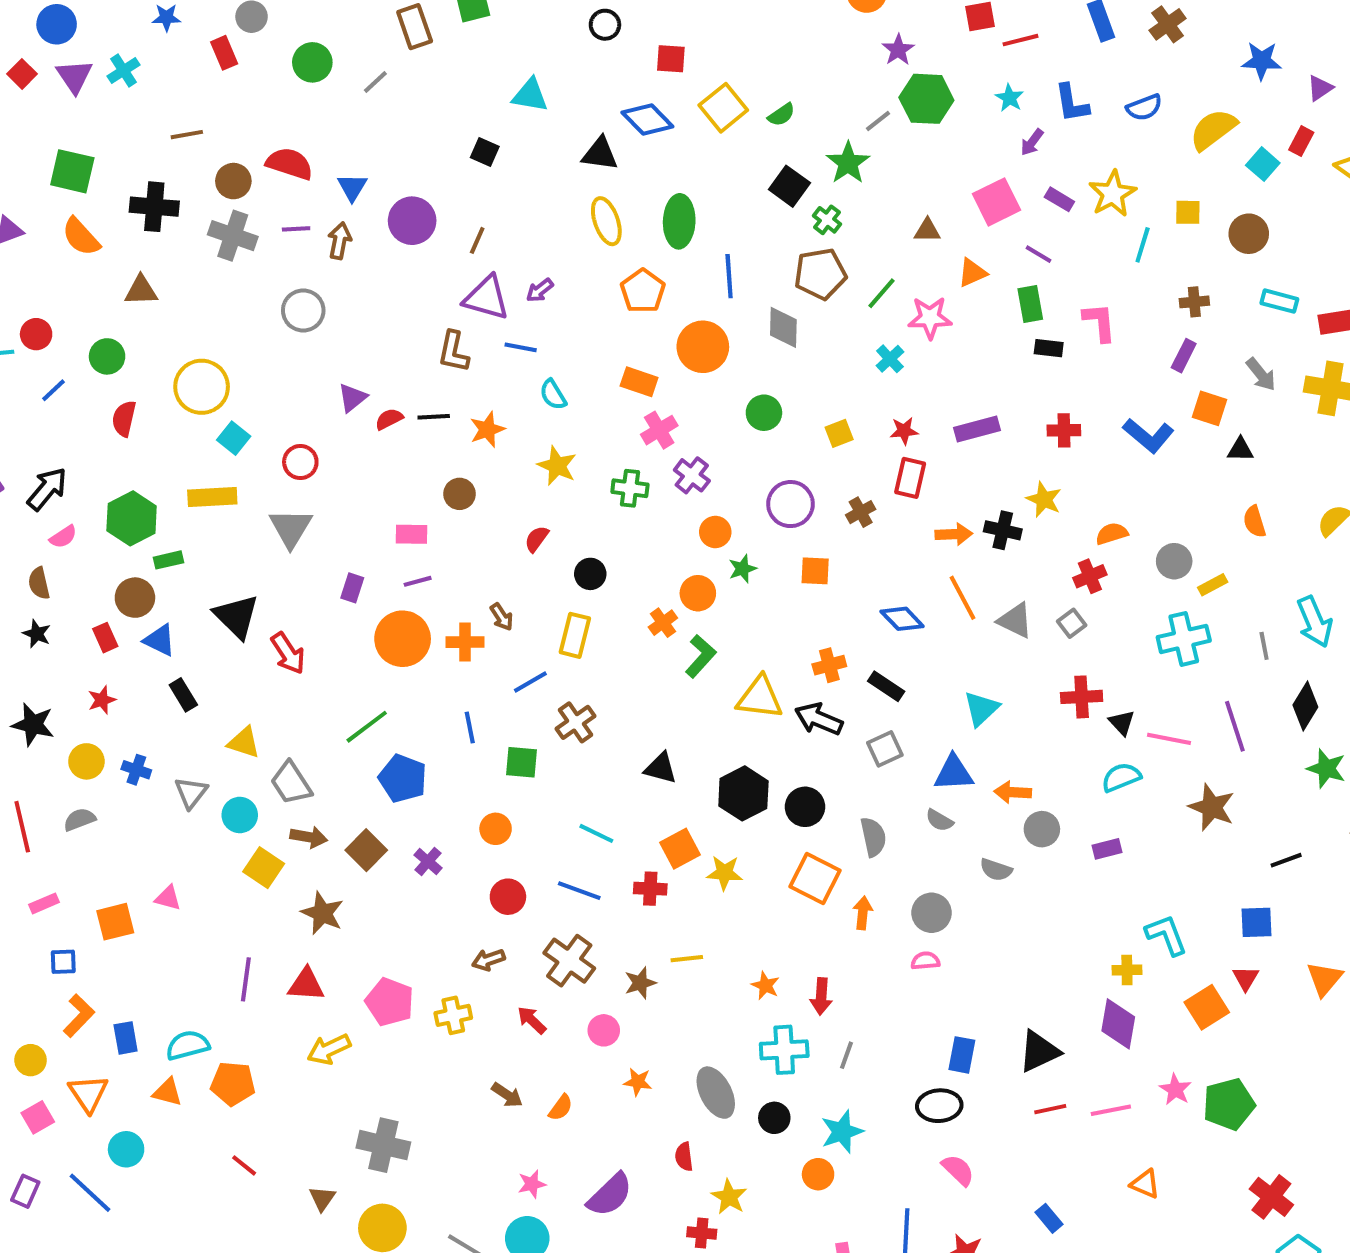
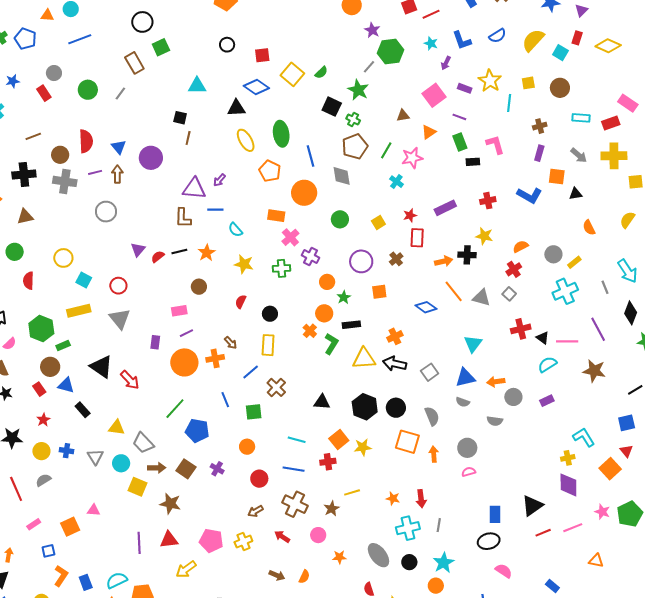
red semicircle: (290, 164) -> (86, 141), turned 80
brown line: (477, 240) -> (188, 138), moved
yellow circle: (202, 387) -> (63, 258), size x0.7
black rectangle: (886, 686) -> (351, 325), moved, turned -30

